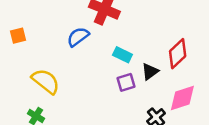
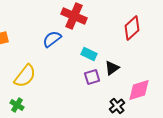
red diamond: (178, 54) -> (132, 28), moved
yellow semicircle: (46, 81) -> (25, 76), turned 90

